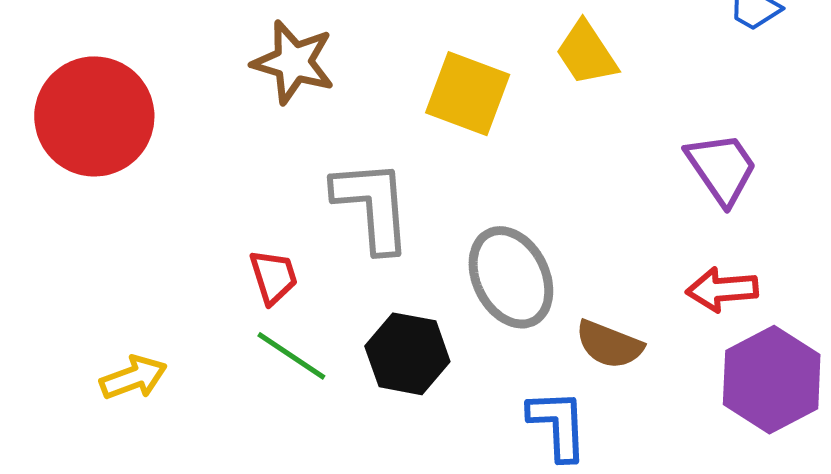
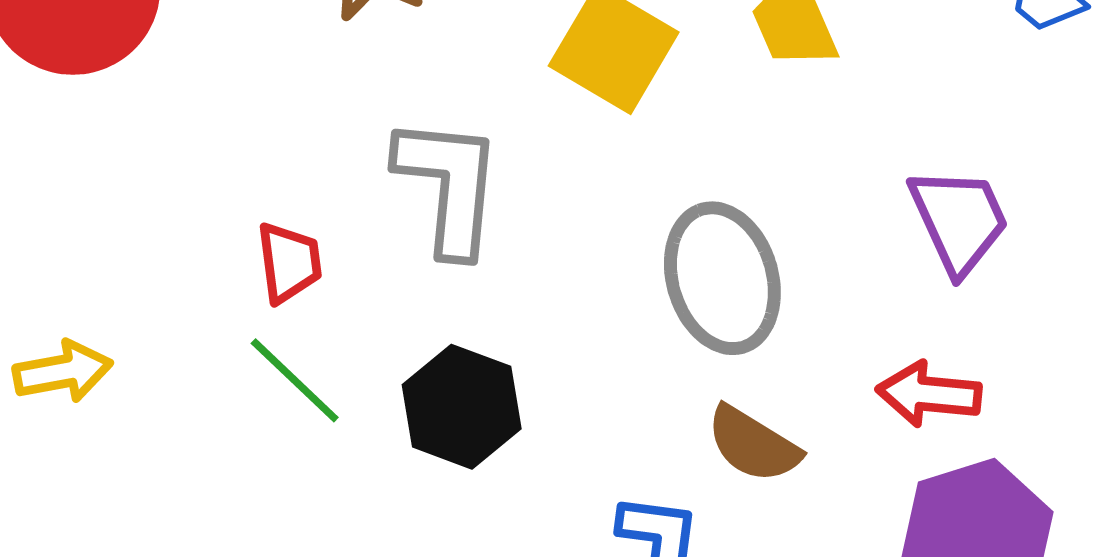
gray ellipse: (511, 277) -> (722, 278), moved

